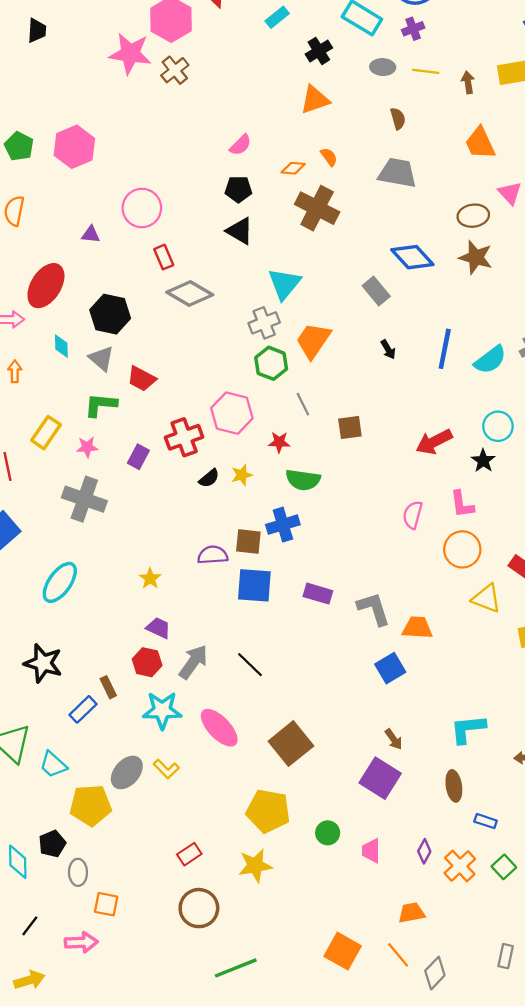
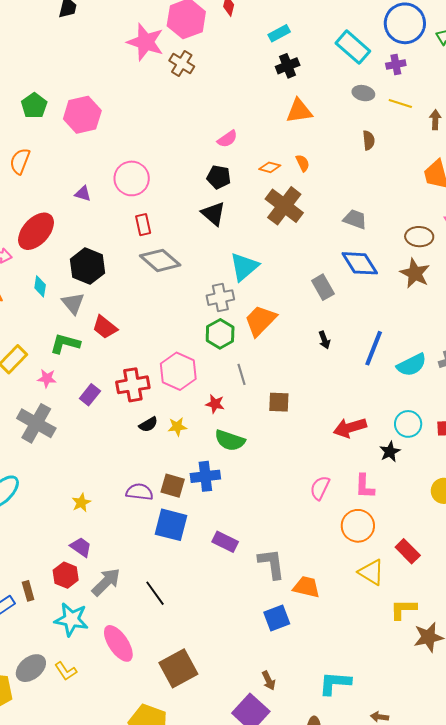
black cross: (319, 51) -> (288, 66), moved
brown cross: (175, 70) -> (182, 64), turned -30
gray trapezoid: (397, 173) -> (355, 219), moved, size x0.7

